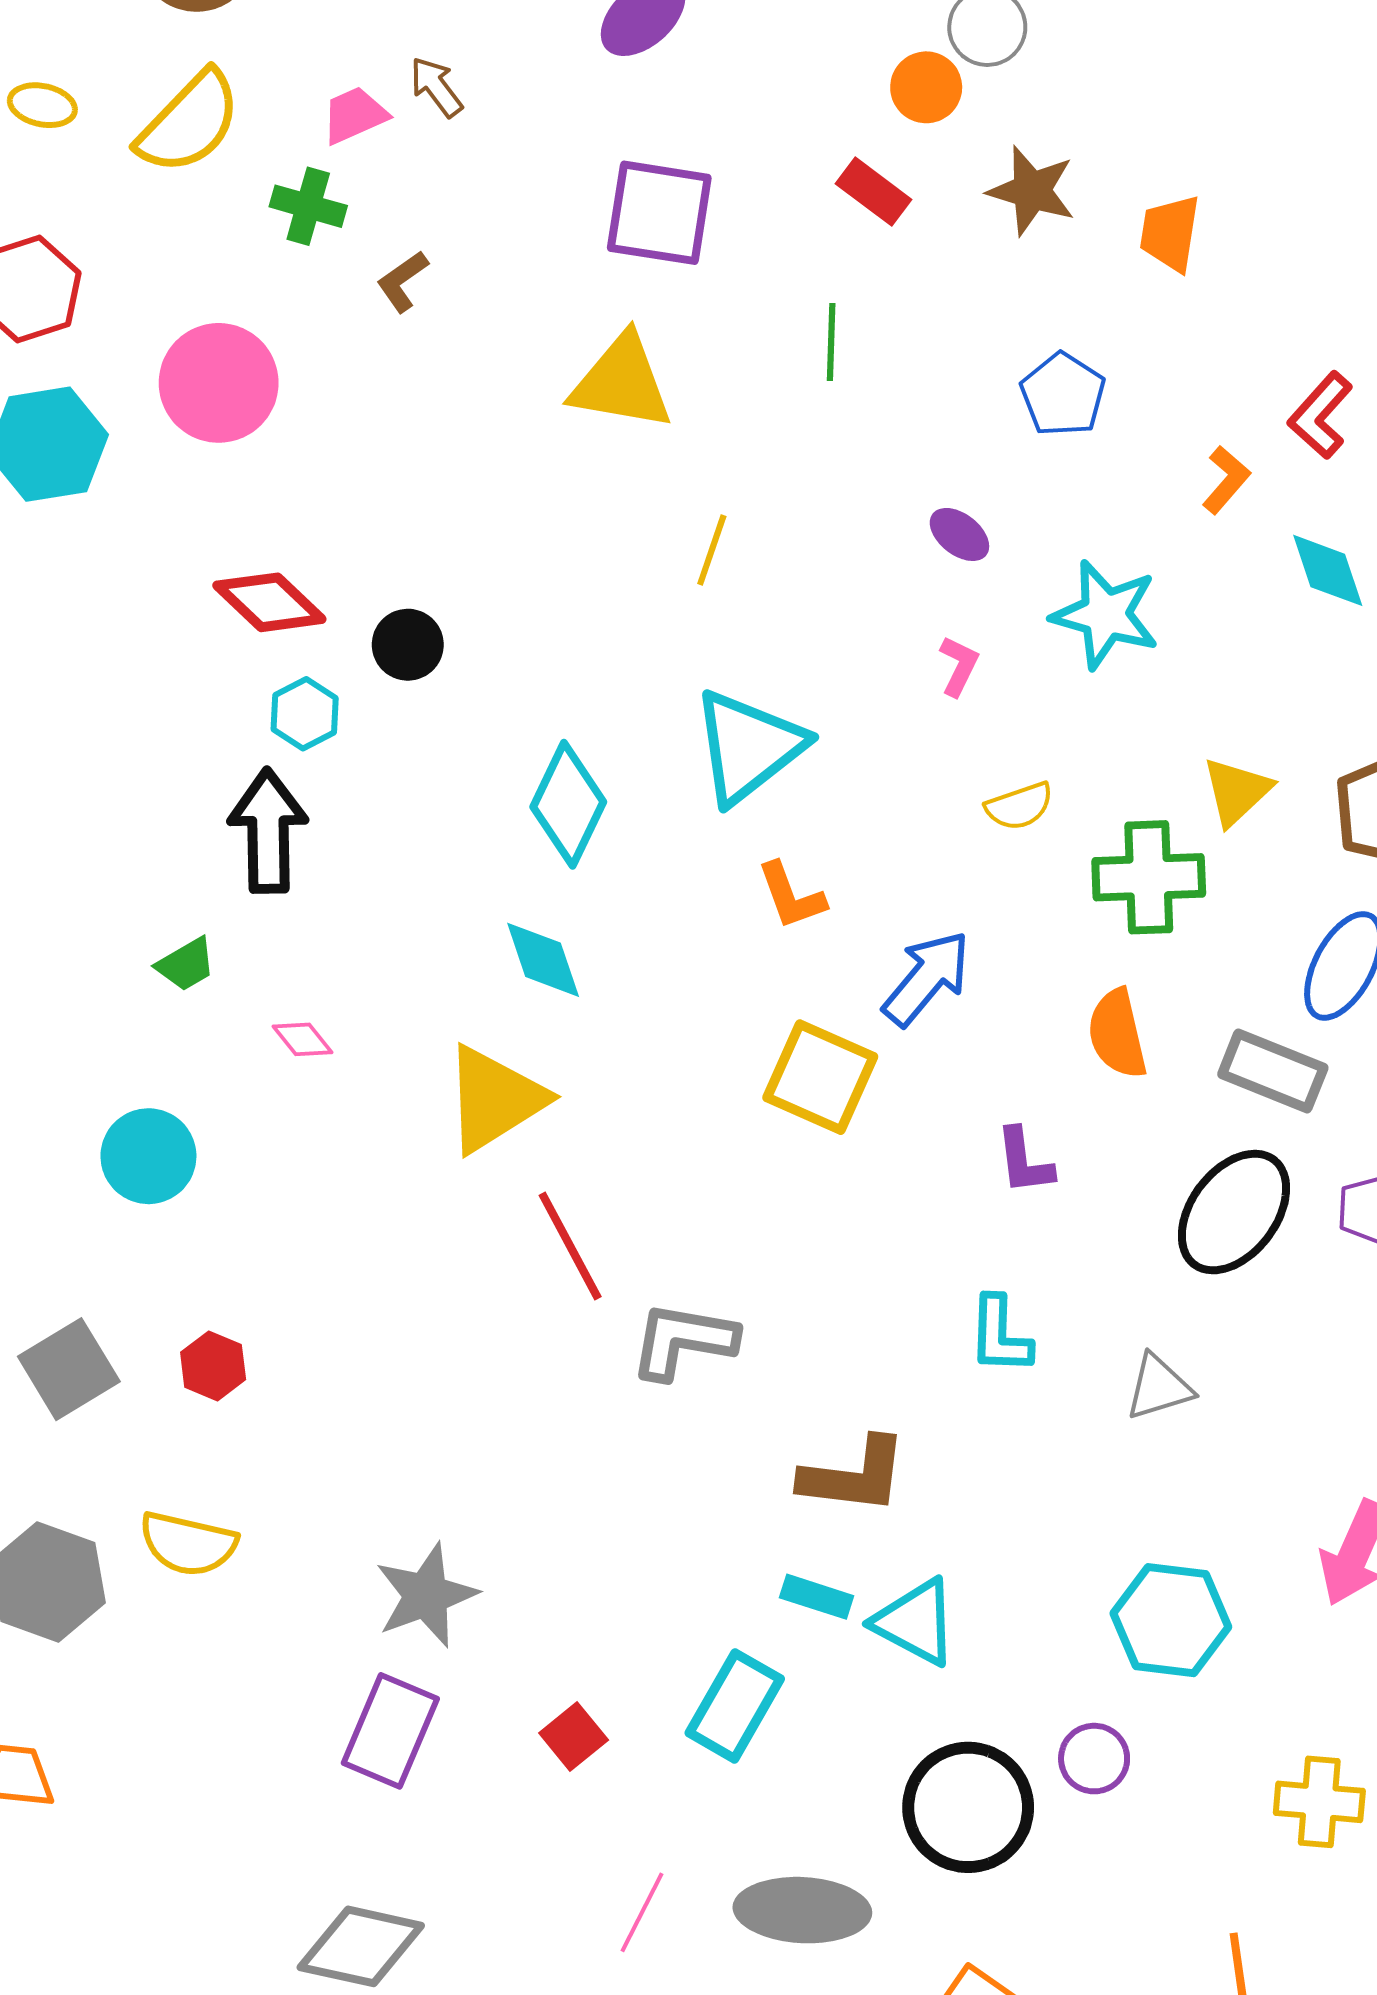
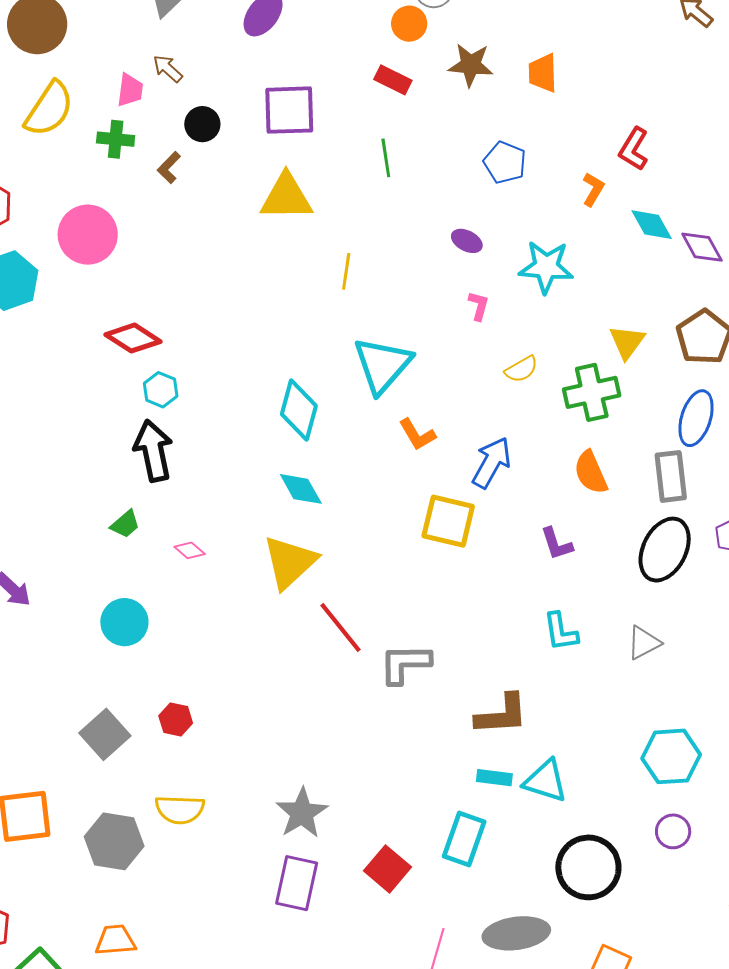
pink trapezoid: (354, 115) -> (130, 90), turned 132
black circle: (408, 645) -> (202, 124), moved
gray rectangle: (1273, 1071) -> (671, 476), turned 72
red square: (574, 1737) -> (387, 869), size x1.4
purple circle: (1094, 1759) -> (673, 831), moved

